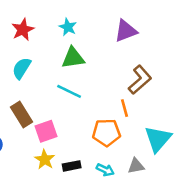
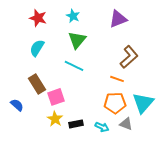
red star: (23, 30) -> (38, 18), turned -30
green triangle: (73, 58) -> (77, 40), turned -42
orange line: (124, 108) -> (117, 79), turned -56
orange pentagon: (106, 133) -> (115, 103), moved
gray triangle: (136, 166) -> (126, 124), turned 32

